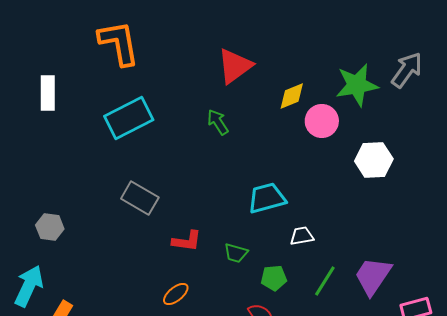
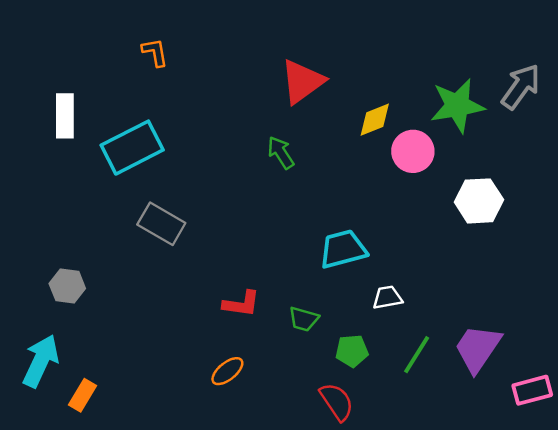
orange L-shape: (119, 43) -> (155, 52), size x0.5
cyan rectangle: (129, 118) -> (132, 148), moved
gray rectangle: (140, 198) -> (161, 224), moved

